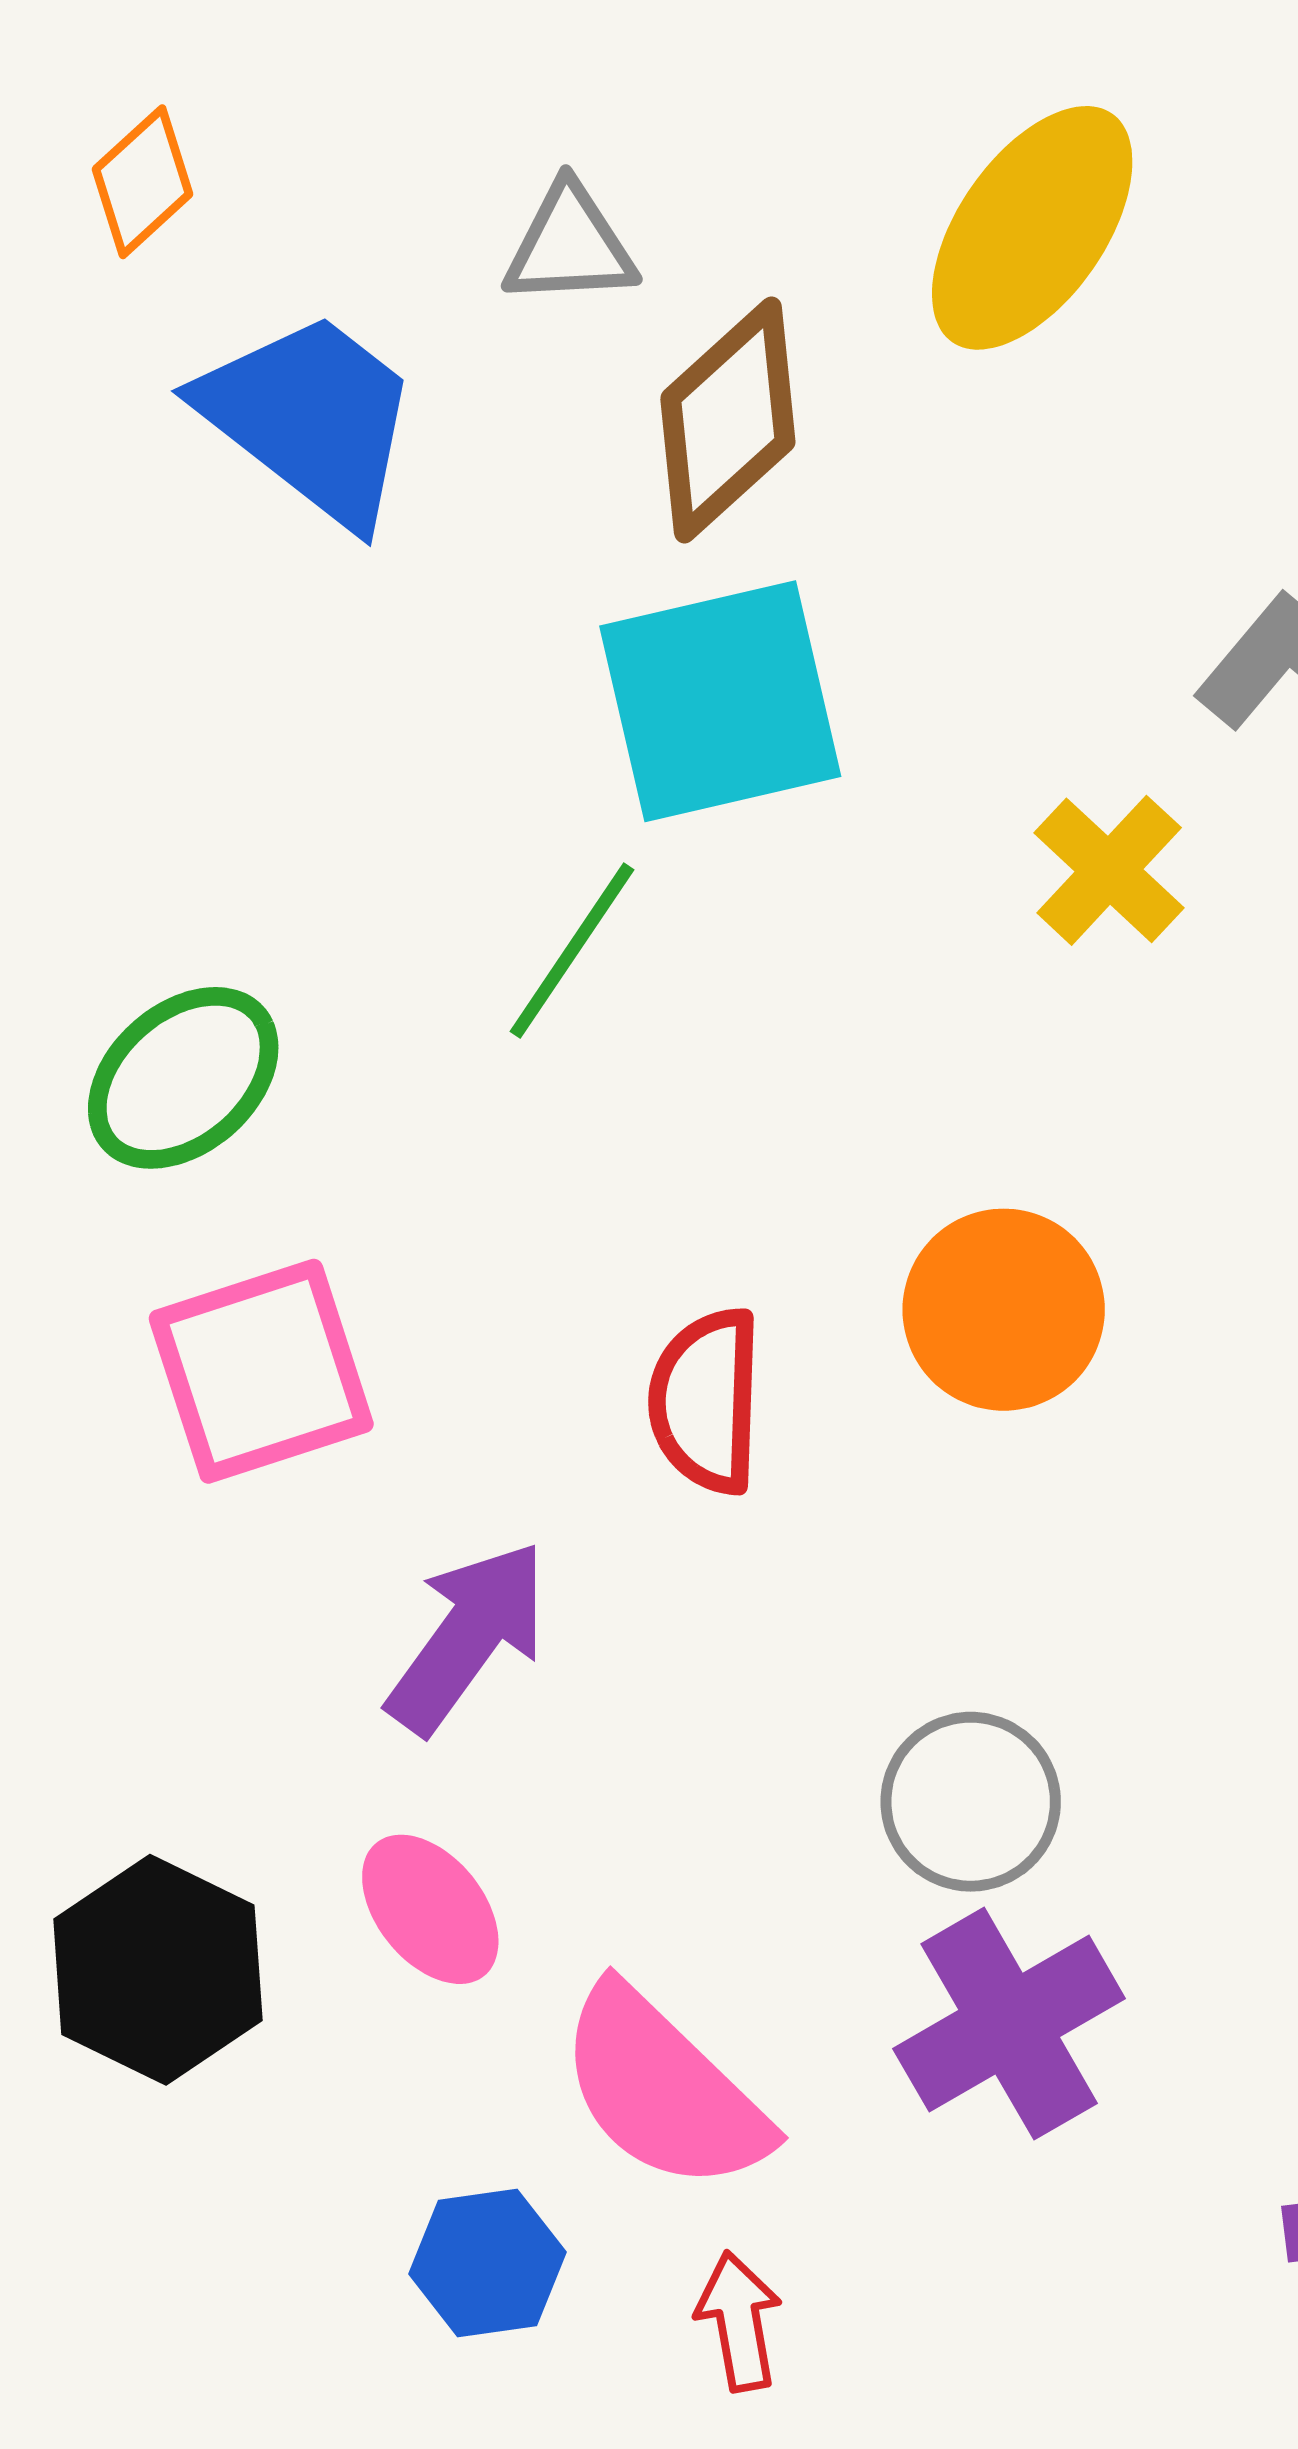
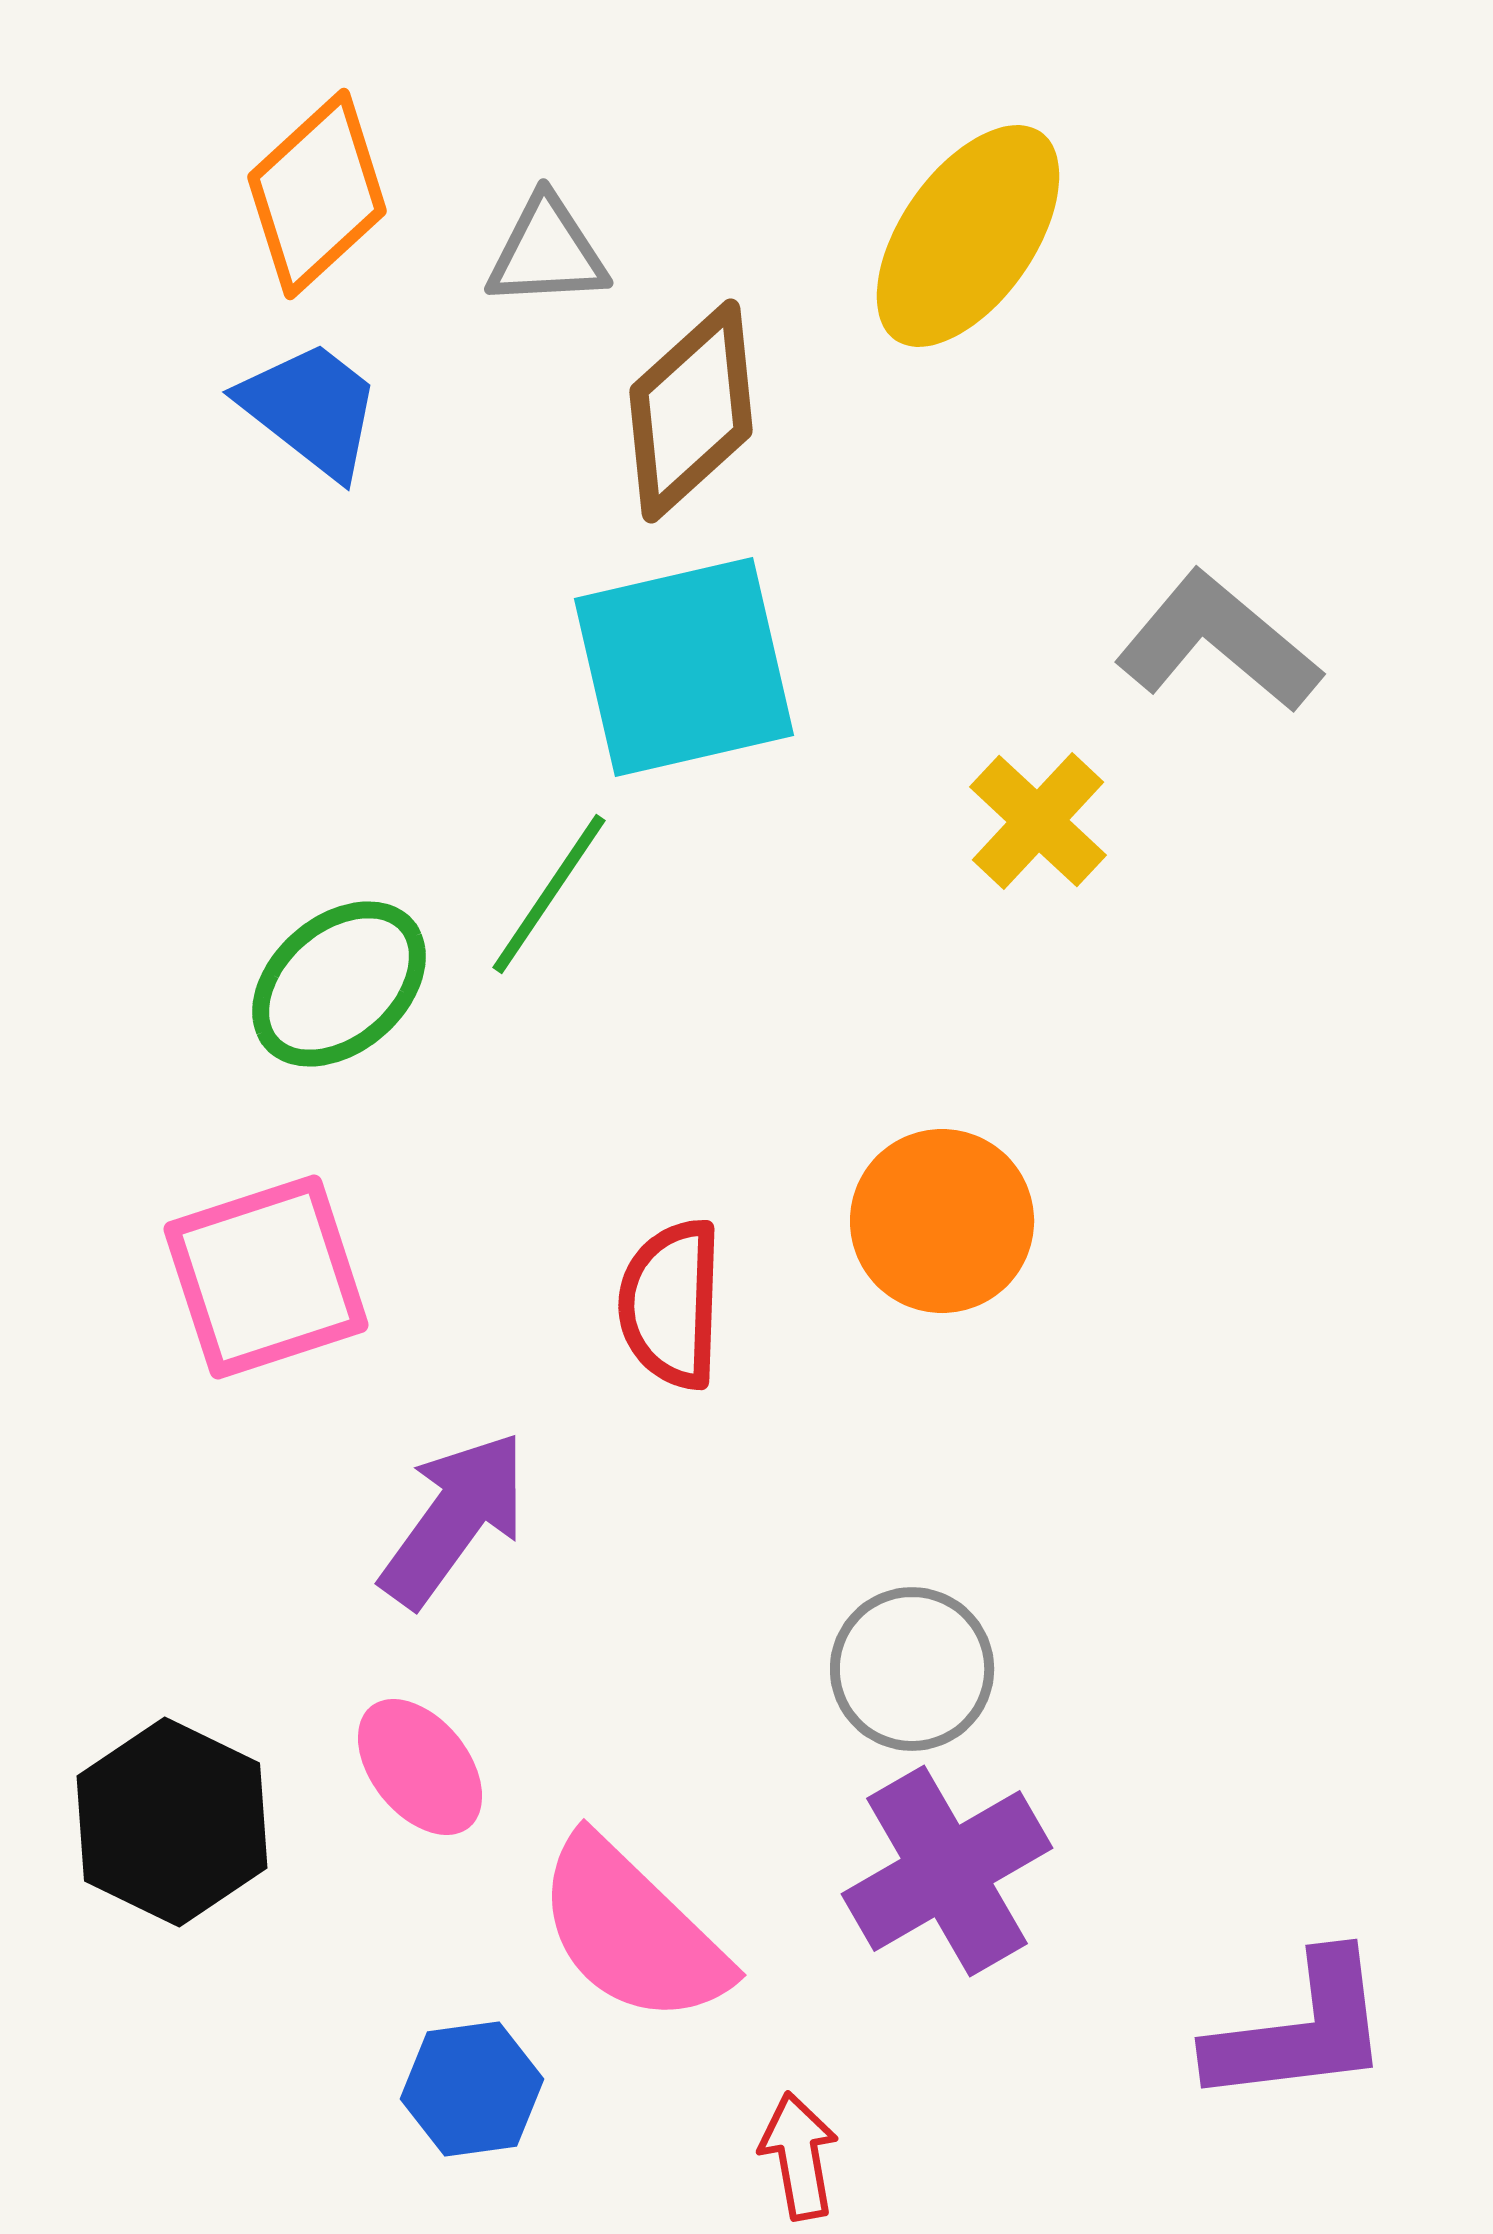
orange diamond: (143, 182) -> (317, 194), moved, size x1.5
blue trapezoid: (311, 418) -> (311, 409), size x0.7
green ellipse: (183, 1078) -> (339, 984), moved
red arrow: (739, 2321) -> (799, 2156), moved

